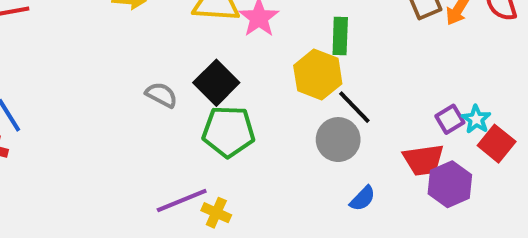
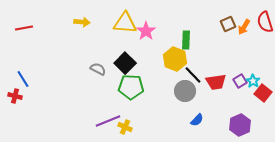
red trapezoid: (423, 160) -> (216, 82), moved
purple hexagon: (450, 184) -> (240, 125), moved

